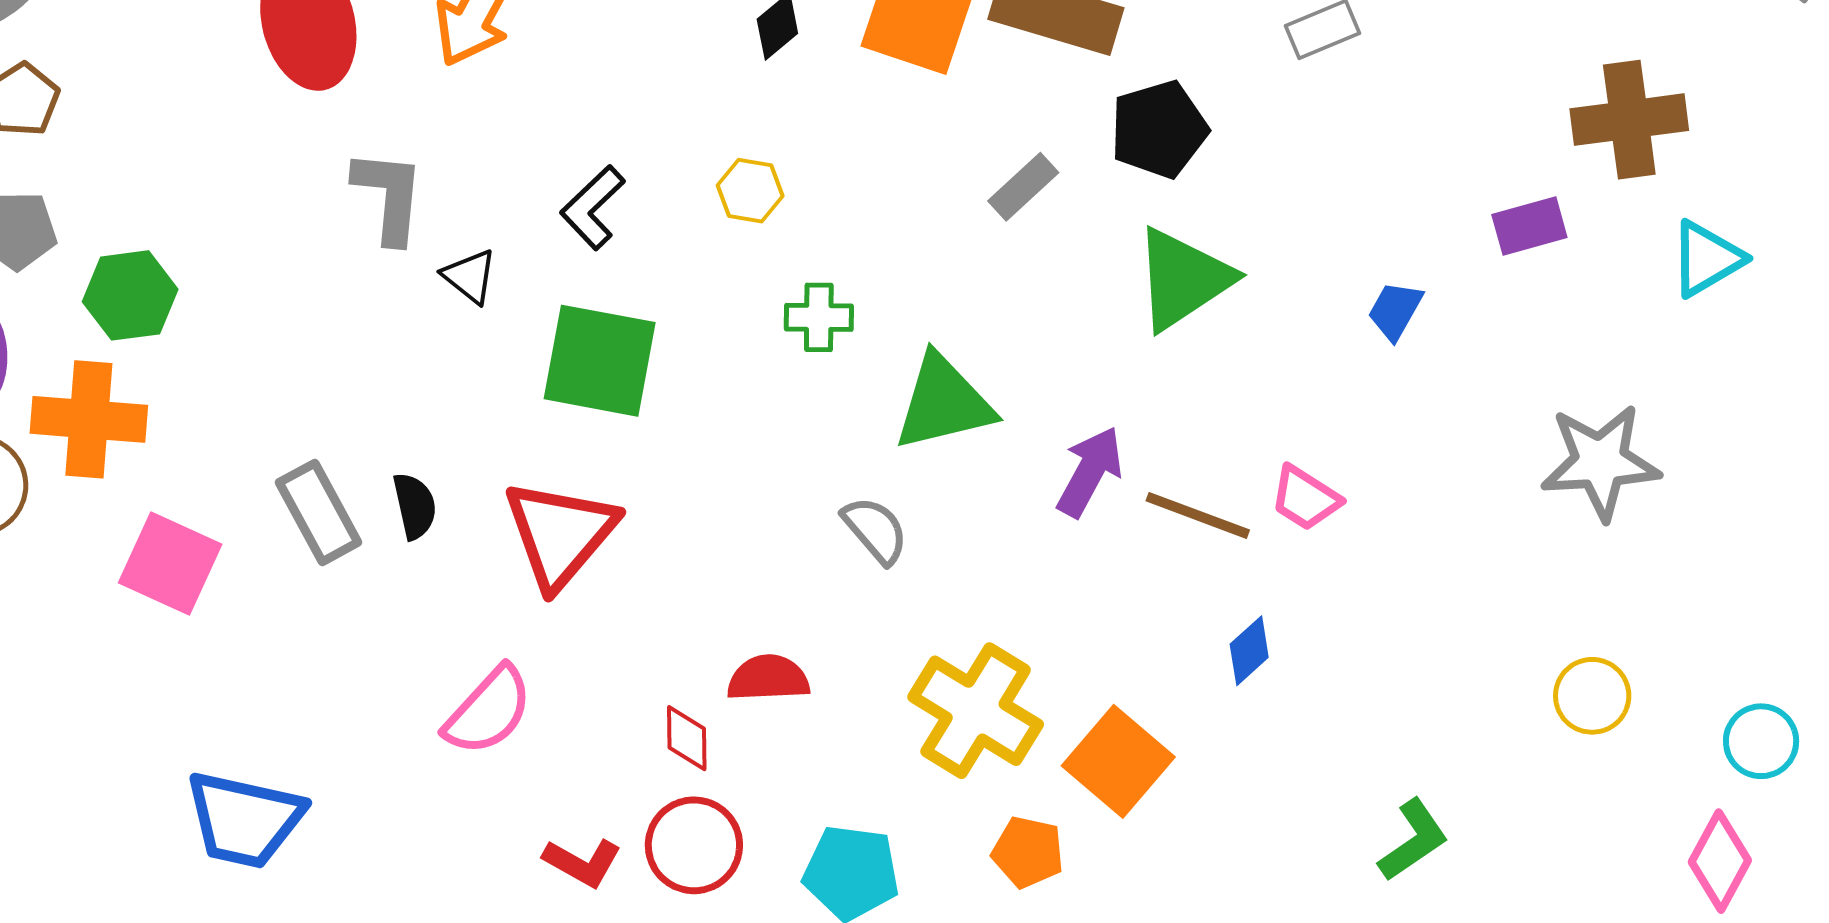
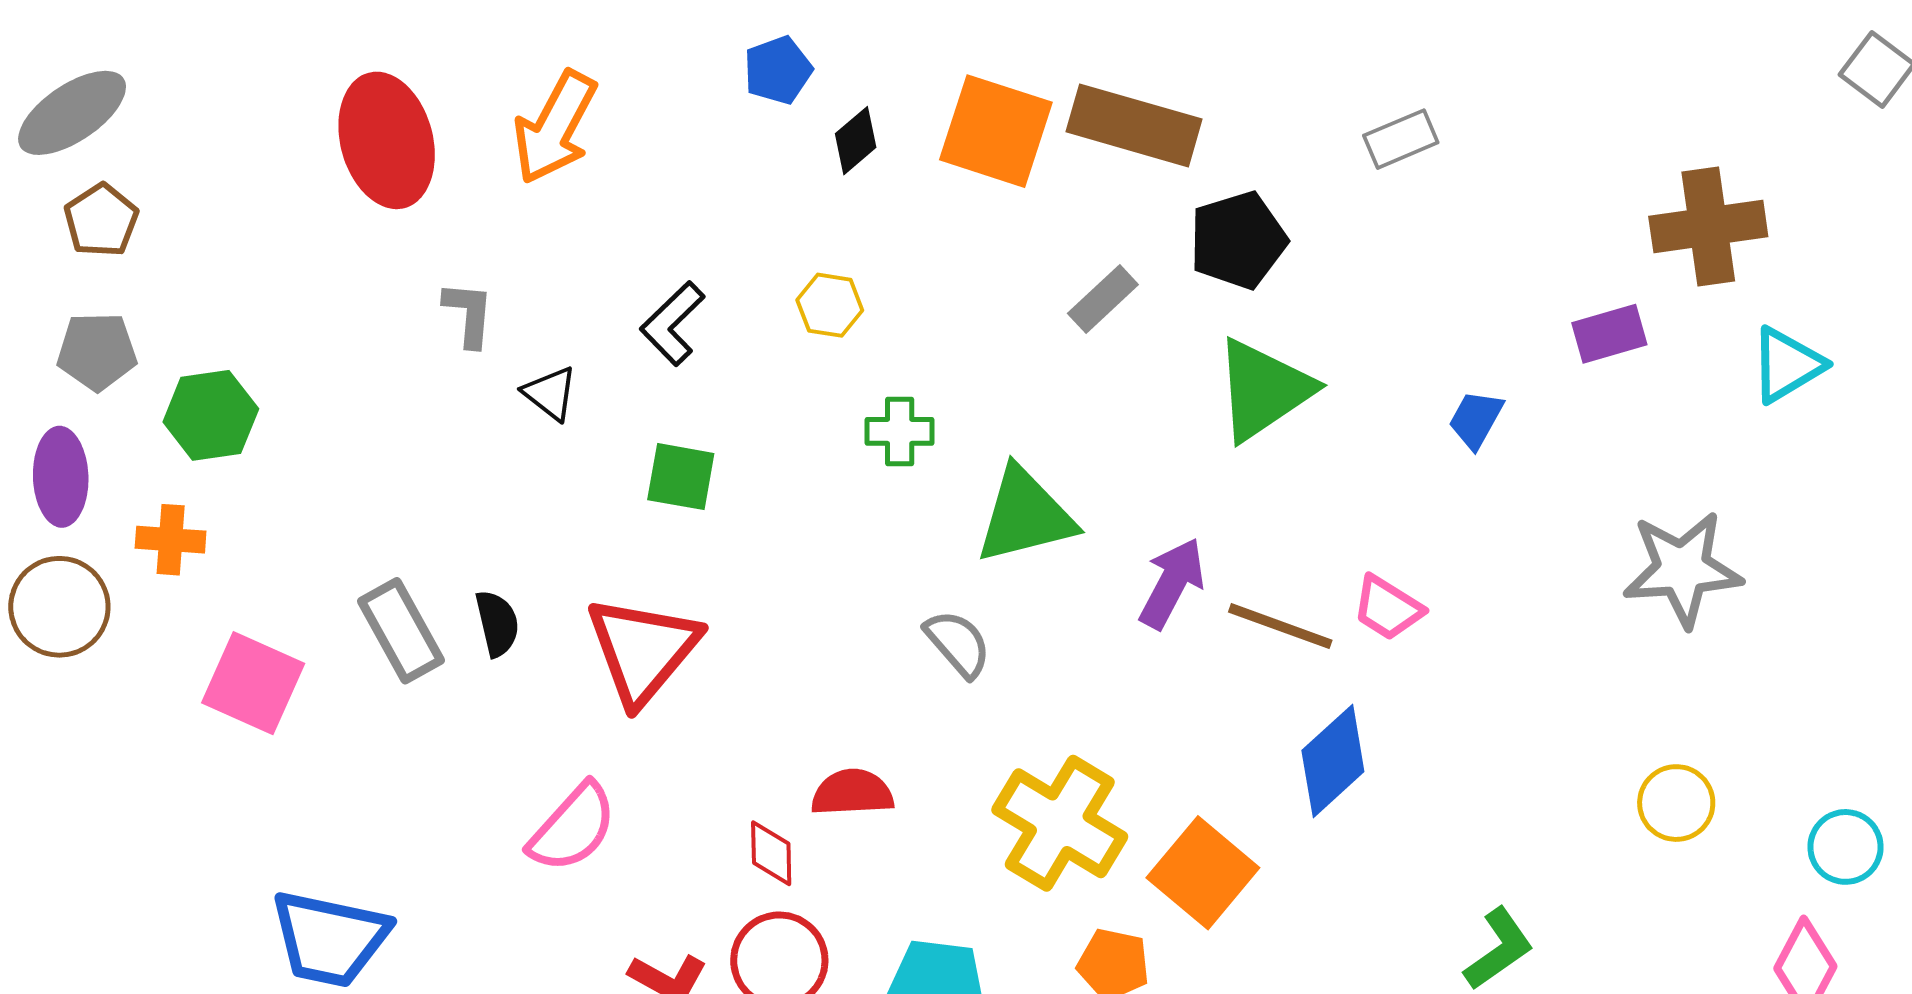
gray L-shape: (389, 196) -> (469, 314), size x0.7
green square: (600, 361) -> (681, 477), size x0.6
orange cross: (89, 419) -> (171, 540), size x0.6
blue diamond: (1249, 651) -> (1333, 761), size x1.6

